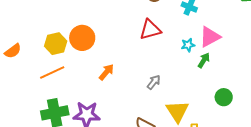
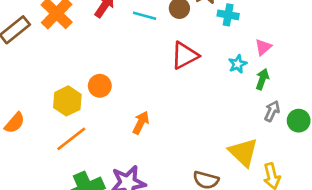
pink triangle: (210, 37) -> (263, 47), size x0.6
orange circle: (82, 38) -> (100, 86), size x0.7
gray arrow: (154, 82) -> (272, 111), moved

